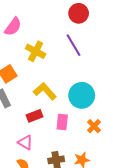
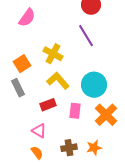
yellow cross: (36, 51) -> (53, 54), moved
orange cross: (94, 126) -> (106, 115), size x1.6

